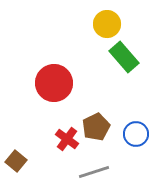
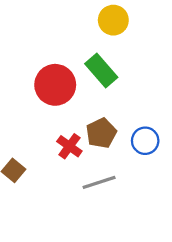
green rectangle: (124, 57) -> (101, 71), moved

